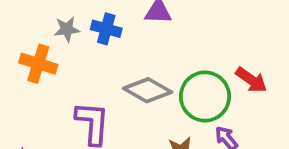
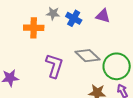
orange cross: (38, 64) -> (34, 28), turned -30

